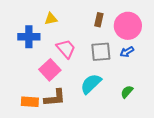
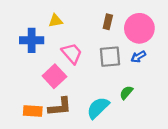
cyan semicircle: (91, 84) -> (98, 108), moved
green semicircle: (127, 92) -> (126, 93), moved

